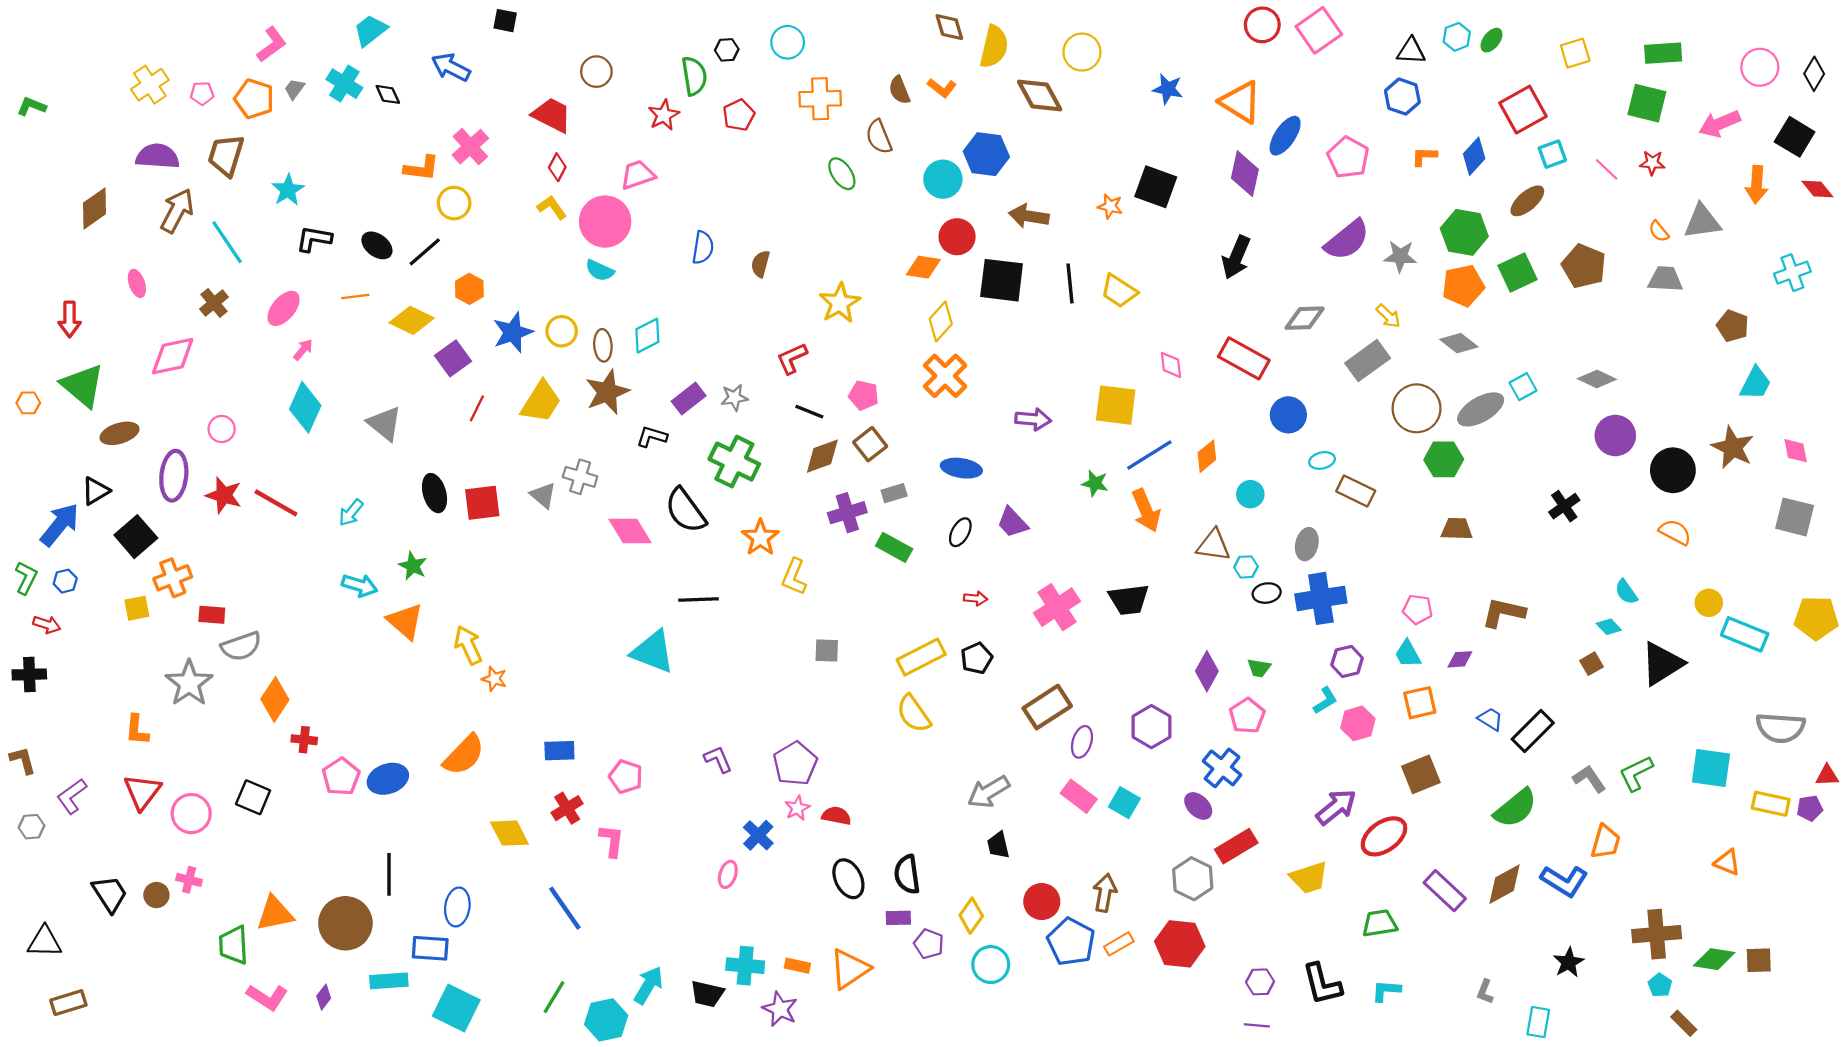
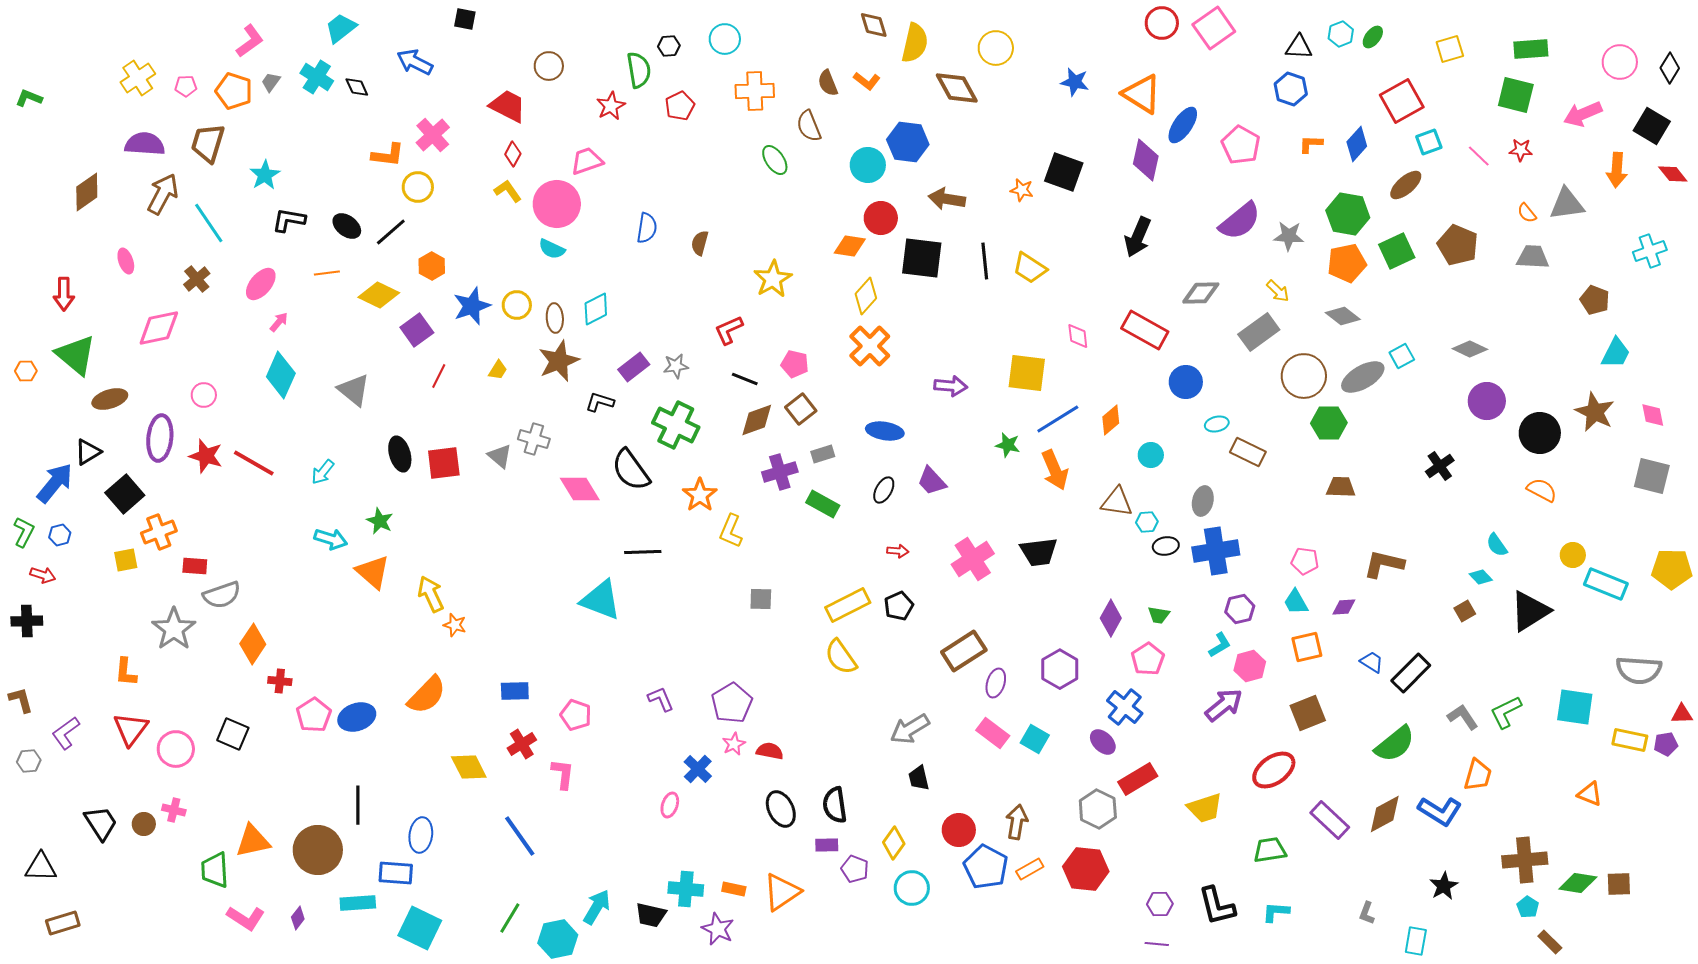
yellow trapezoid: (541, 402) -> (498, 370), size x0.5
purple arrow: (1336, 807) -> (1224, 705), moved

